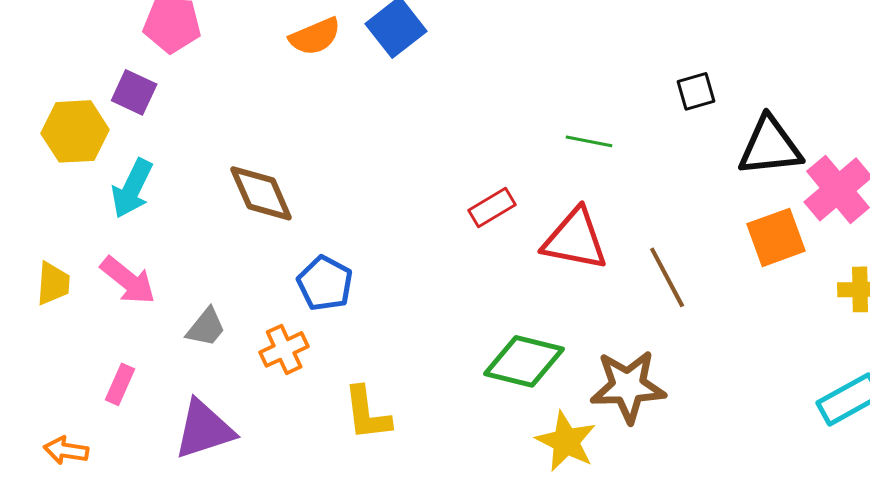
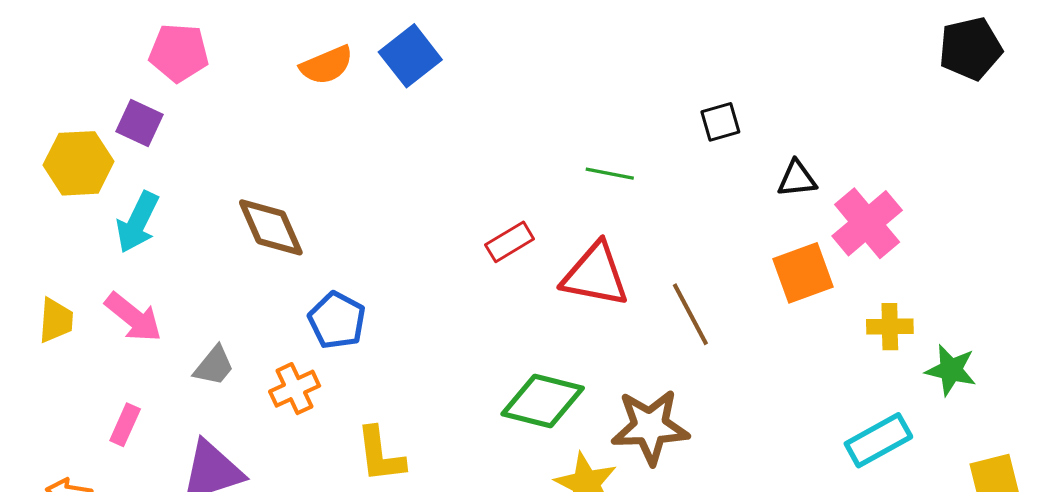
black triangle: (770, 146) -> (797, 179), size x0.6

